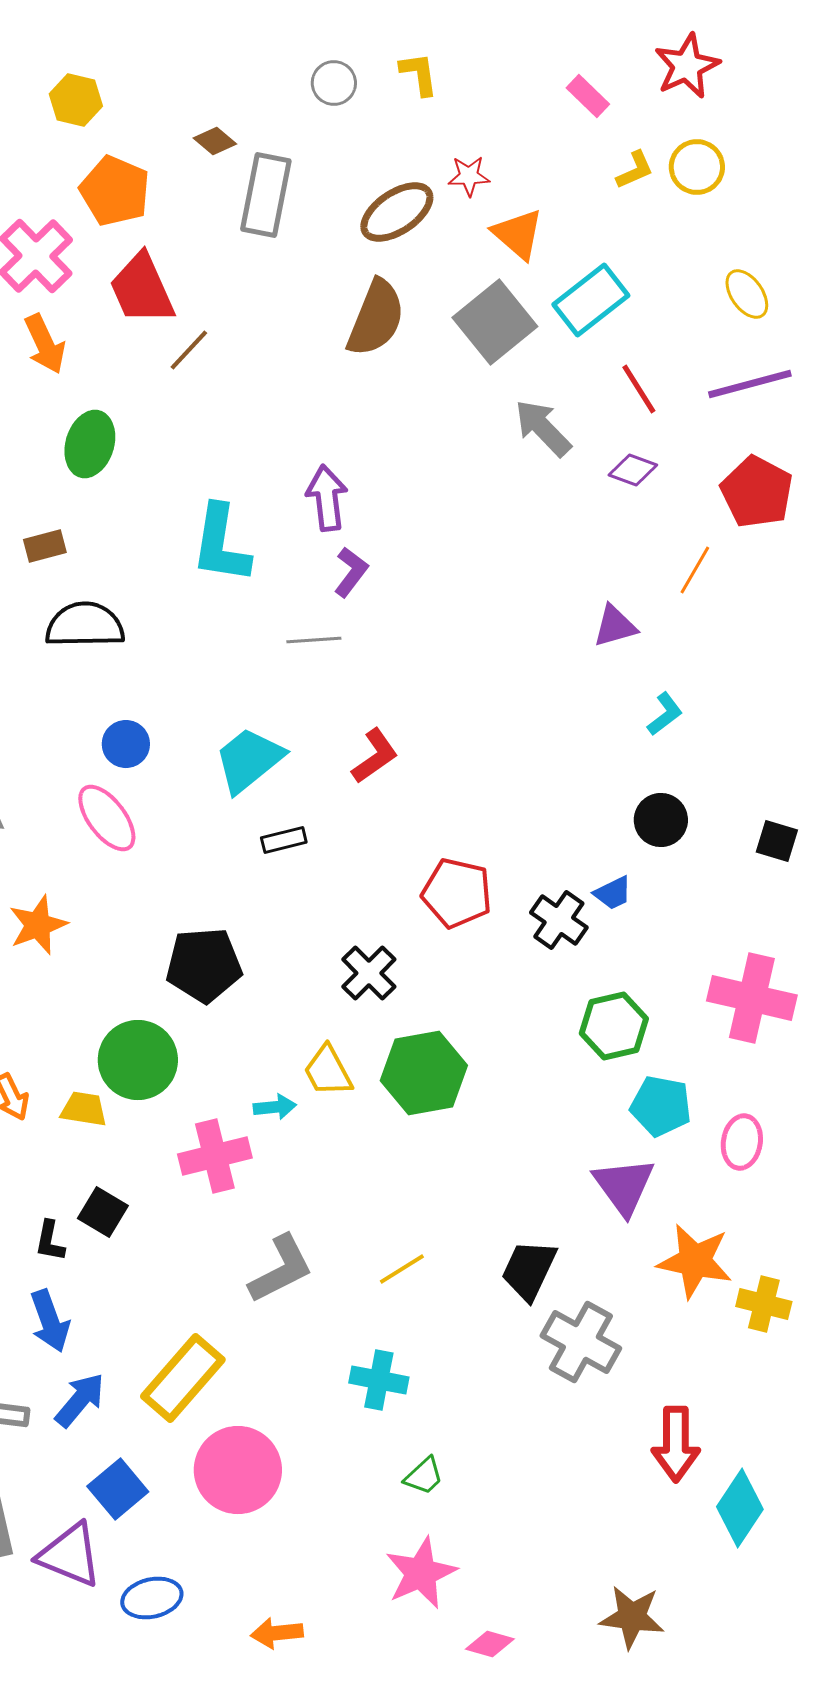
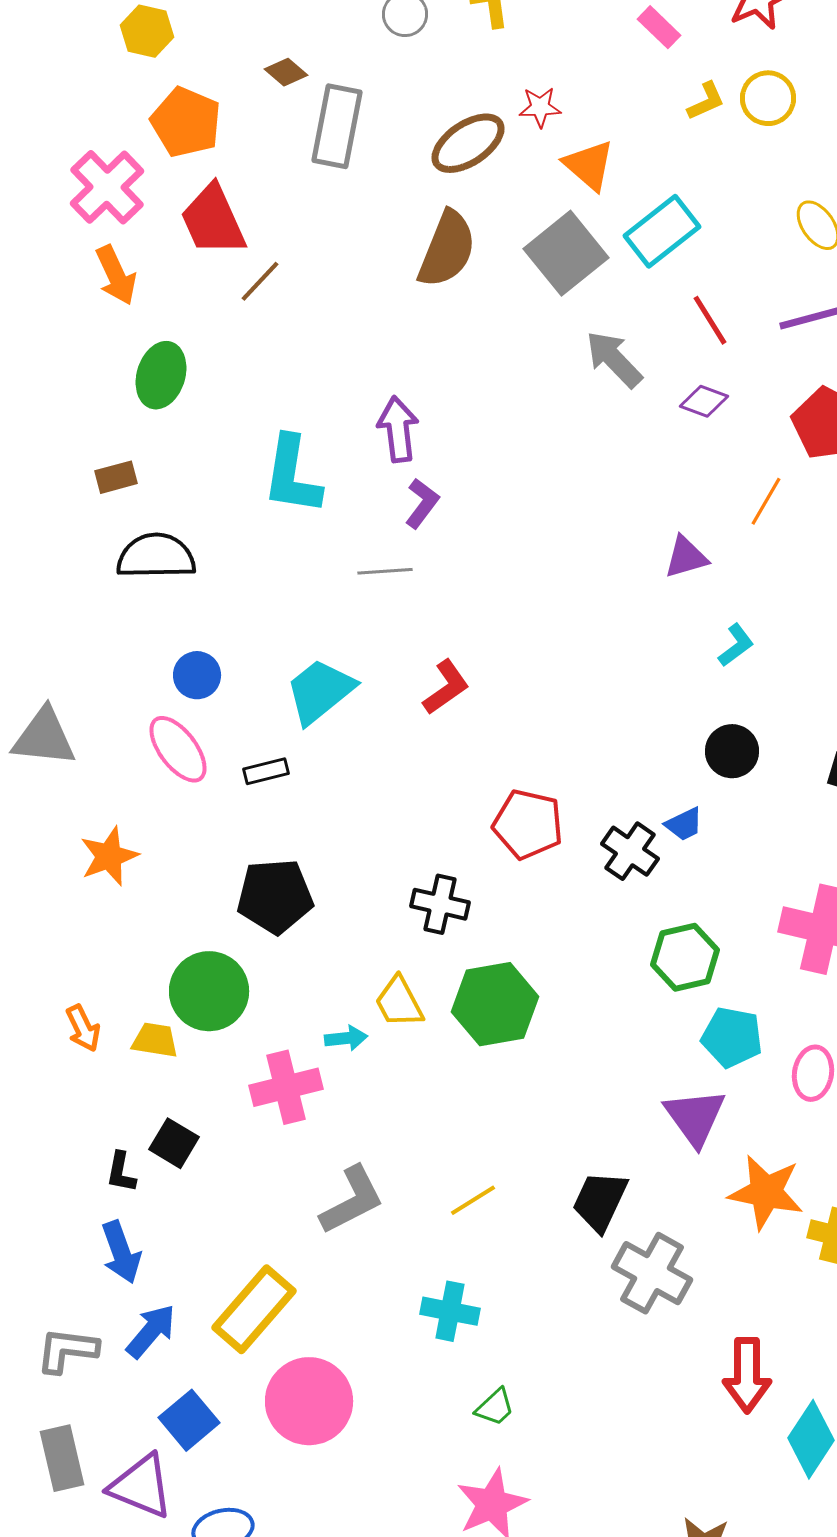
black rectangle: (284, 840) -> (266, 771), moved
black cross: (369, 973) -> (440, 904), turned -32

